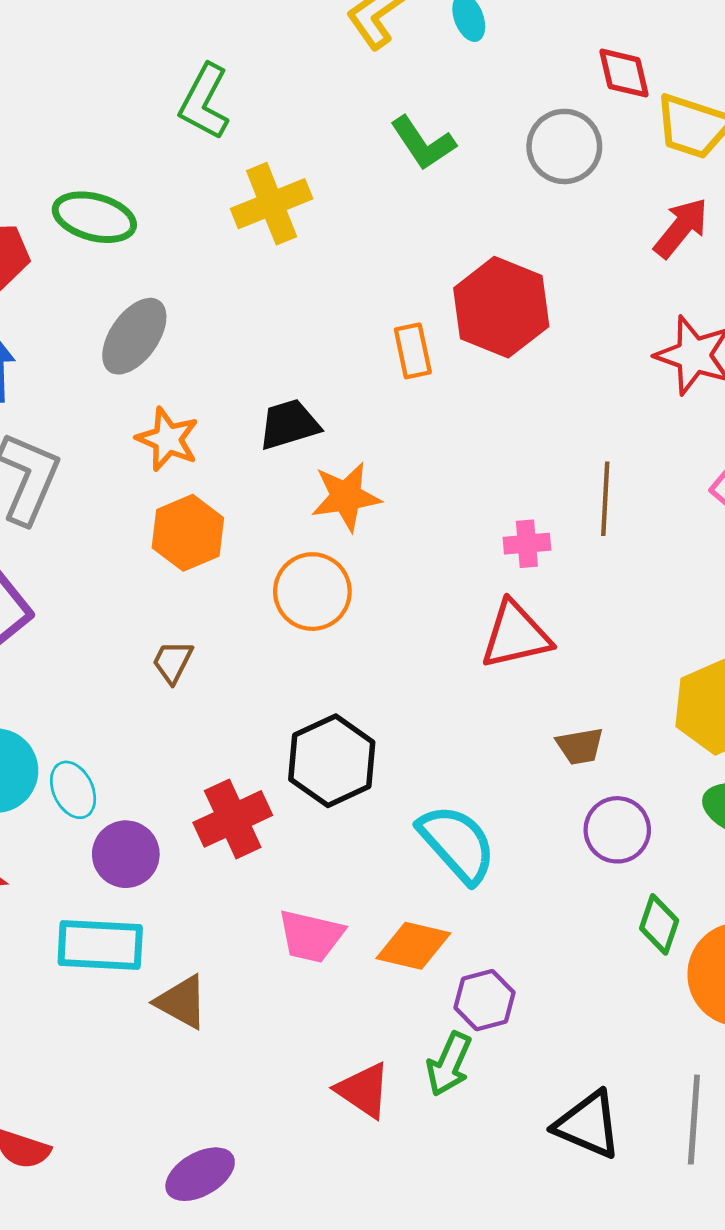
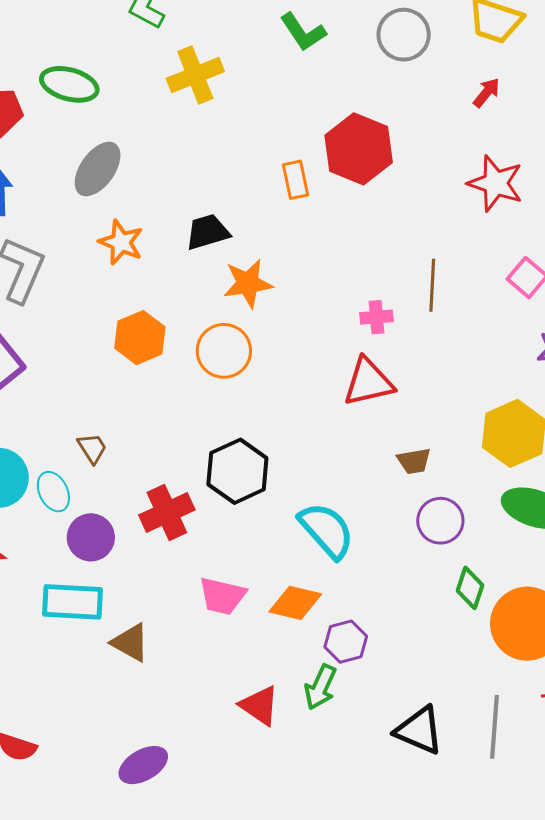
red arrow: (681, 228) -> (486, 93), size x0.7
orange hexagon: (188, 533) -> (140, 338), moved
brown trapezoid: (173, 662) -> (92, 448), moved, turned 120

